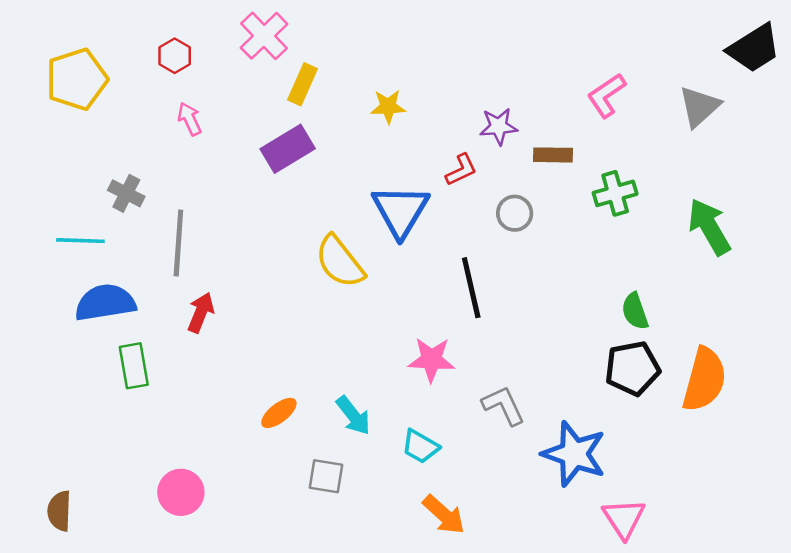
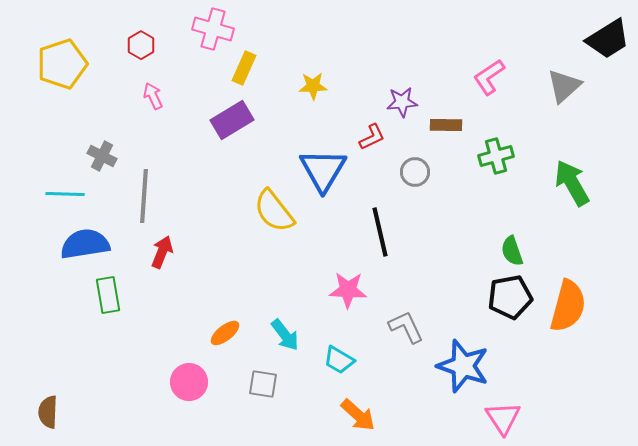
pink cross: (264, 36) -> (213, 29), turned -30
pink circle: (181, 492) -> (189, 382), moved

